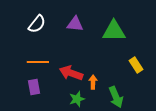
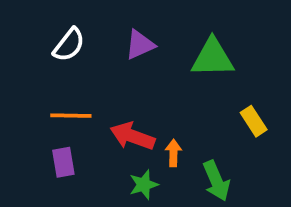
purple triangle: (75, 24) -> (140, 45), turned -30

